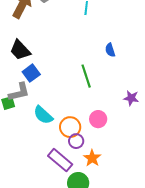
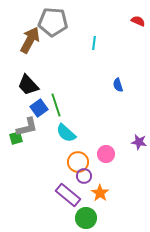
green line: (86, 76) -> (56, 105), moved
purple star: (131, 98) -> (139, 142), moved
cyan semicircle: (43, 115) -> (66, 133), moved

